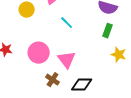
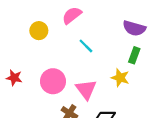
yellow star: (119, 55) -> (120, 78), moved

